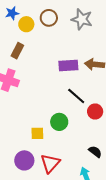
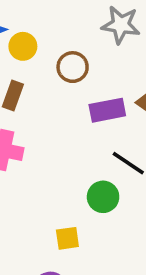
brown circle: (49, 18) -> (73, 67), moved
green circle: (59, 122) -> (103, 197), moved

